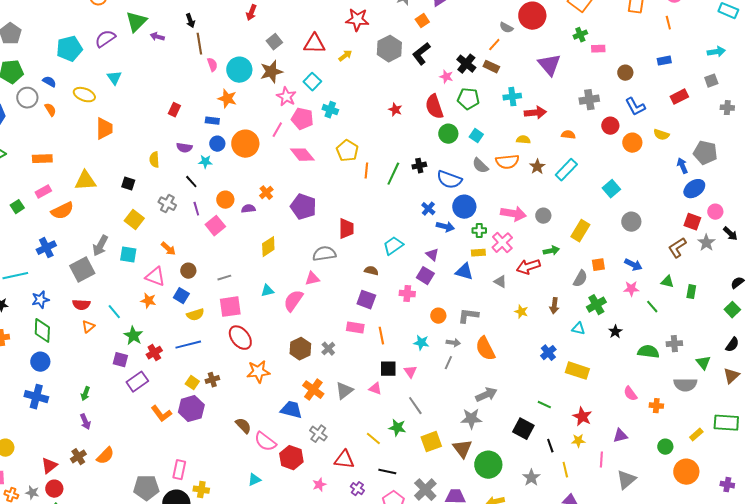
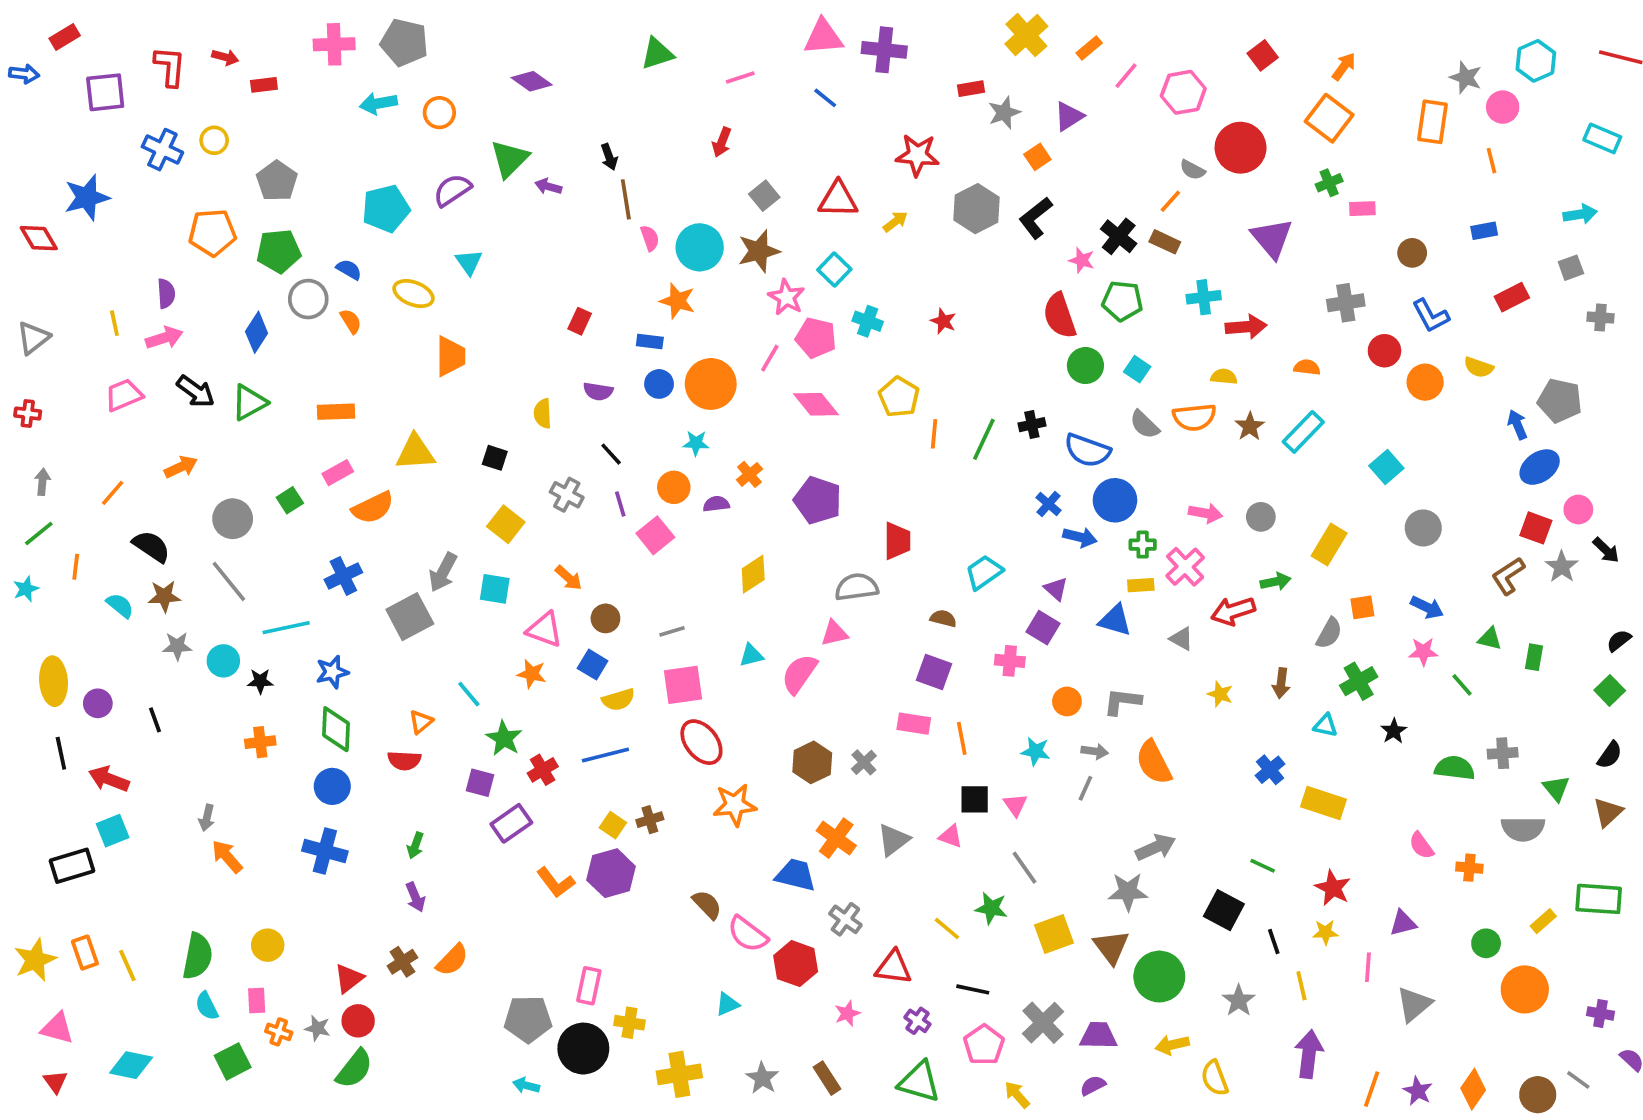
red star: (395, 110) -> (943, 321), moved
cyan star: (205, 162) -> (696, 443), moved
pink arrow: (513, 214) -> (1205, 513), size x0.7
red semicircle: (81, 305) -> (404, 761), moved

